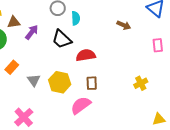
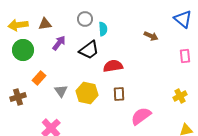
brown triangle: (14, 22) -> (45, 24), moved
black trapezoid: (62, 39) -> (89, 50), turned -80
yellow cross: (141, 83) -> (180, 96), moved
pink semicircle: (81, 105) -> (141, 116), moved

